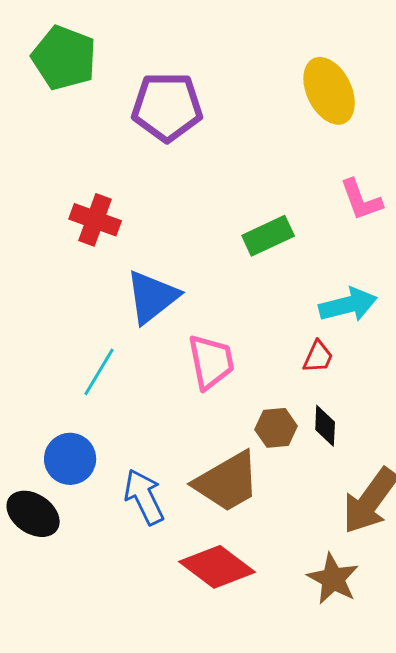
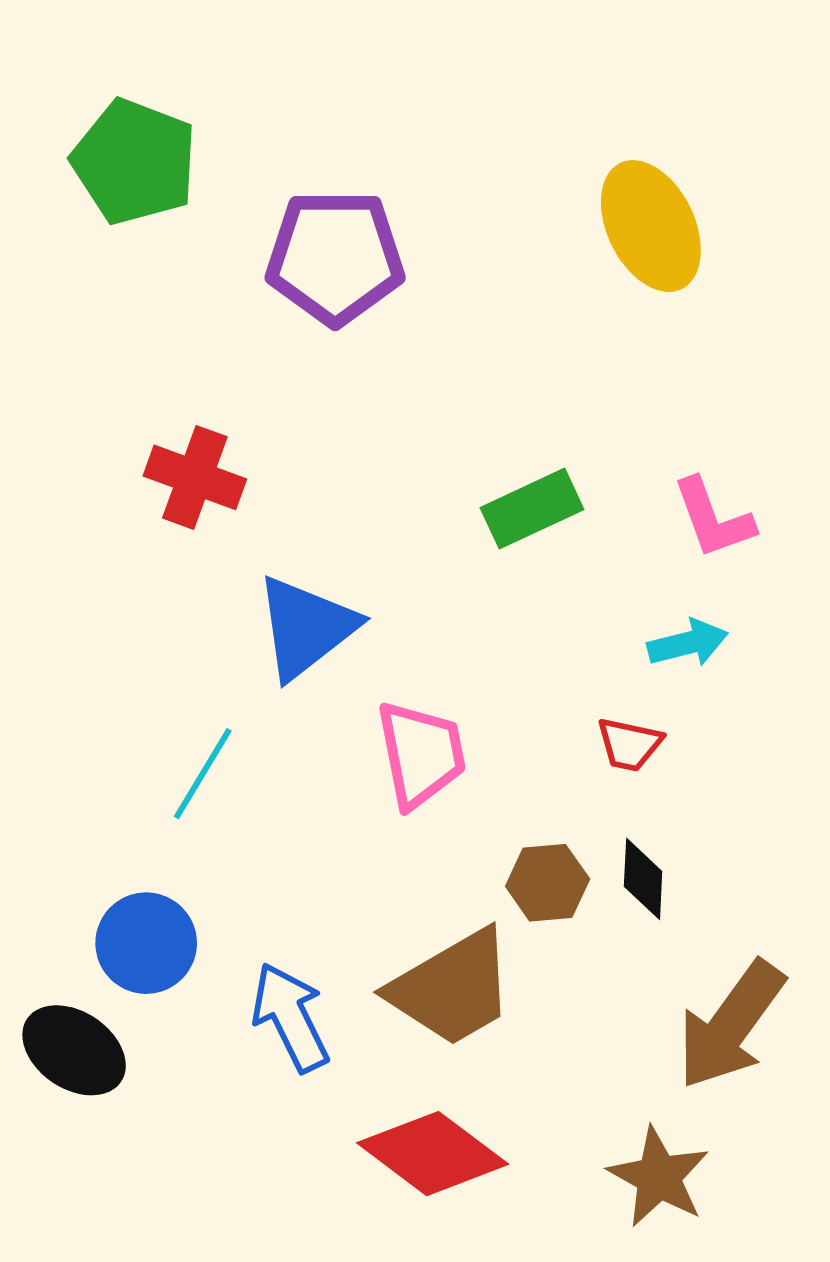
pink L-shape: (361, 200) -> (713, 518), moved
cyan arrow: (348, 305) -> (688, 643), size x0.7
red trapezoid: (318, 357) -> (629, 744), turned 78

